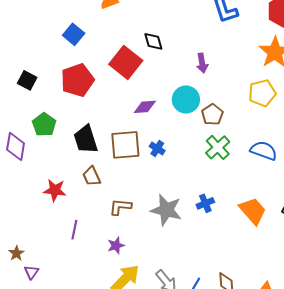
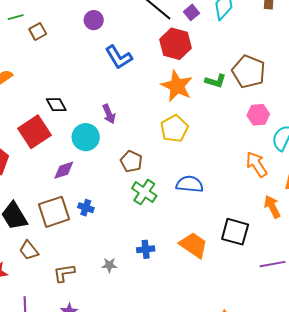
red square: (126, 62) -> (35, 132), turned 32
cyan circle: (186, 99) -> (86, 137), moved
blue cross: (205, 203) -> (146, 249), turned 30
gray star: (166, 210) -> (109, 265), size x0.5

